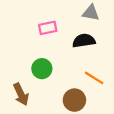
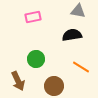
pink rectangle: (48, 28) -> (33, 17), moved
brown circle: (74, 100) -> (54, 86), moved

